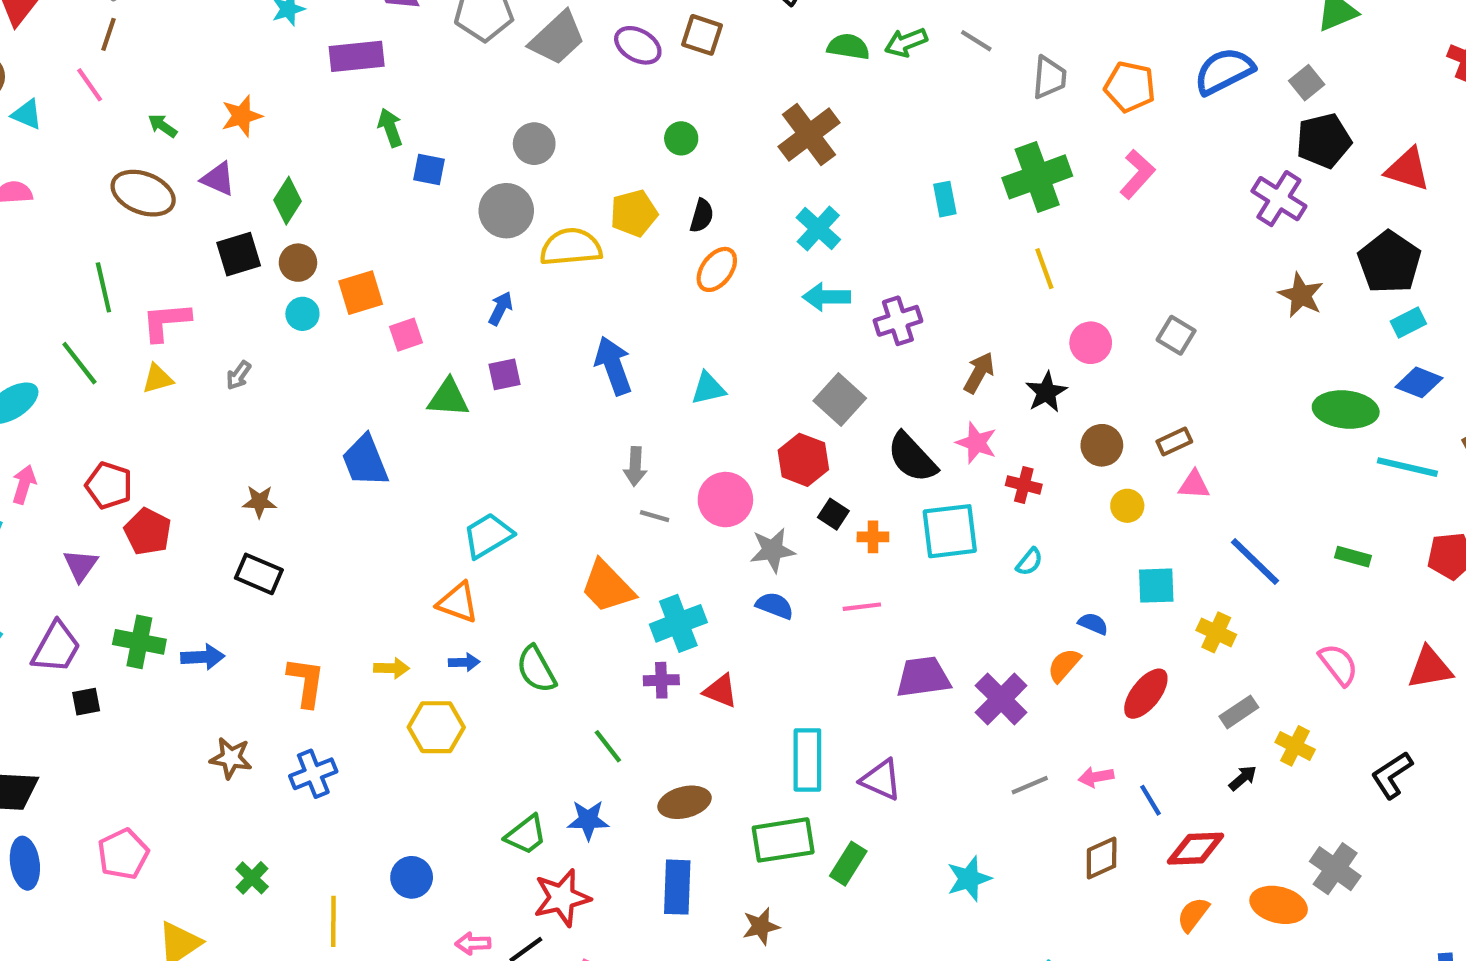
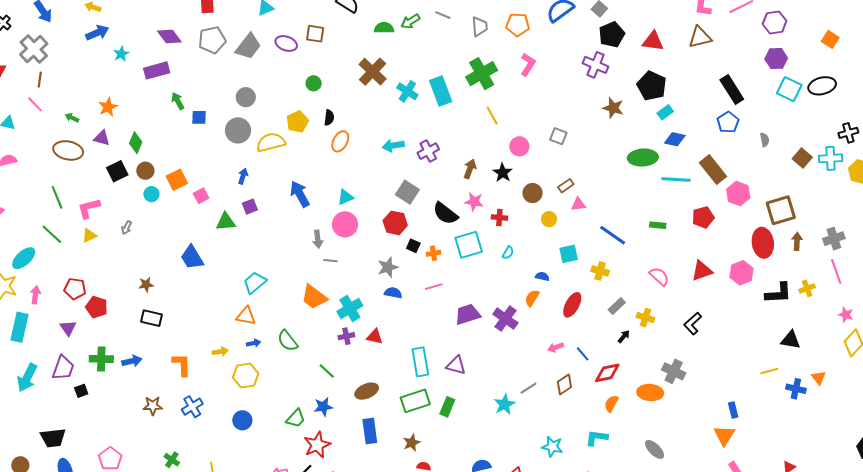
cyan rectangle: (945, 199) -> (441, 91), size x1.8
cyan cross: (818, 229) -> (407, 91), moved
pink circle: (725, 500) -> (345, 224), moved
gray line: (1030, 785) -> (529, 388), moved
blue circle: (412, 877) -> (242, 420), moved

